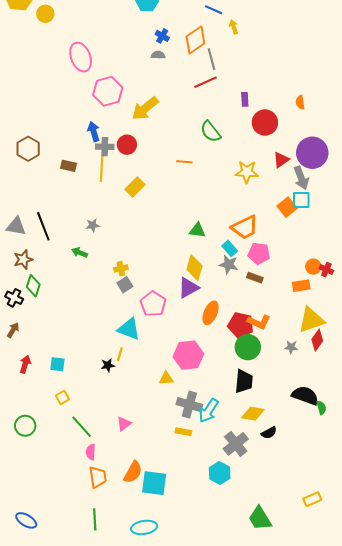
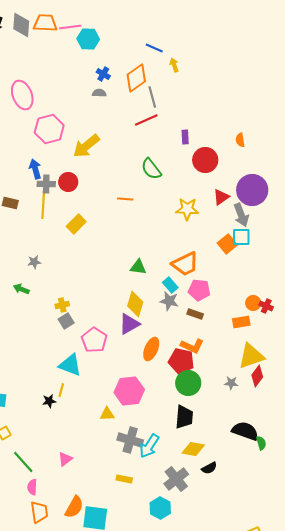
orange L-shape: (259, 322) -> (192, 346), moved
yellow rectangle: (183, 432) -> (124, 479), moved

